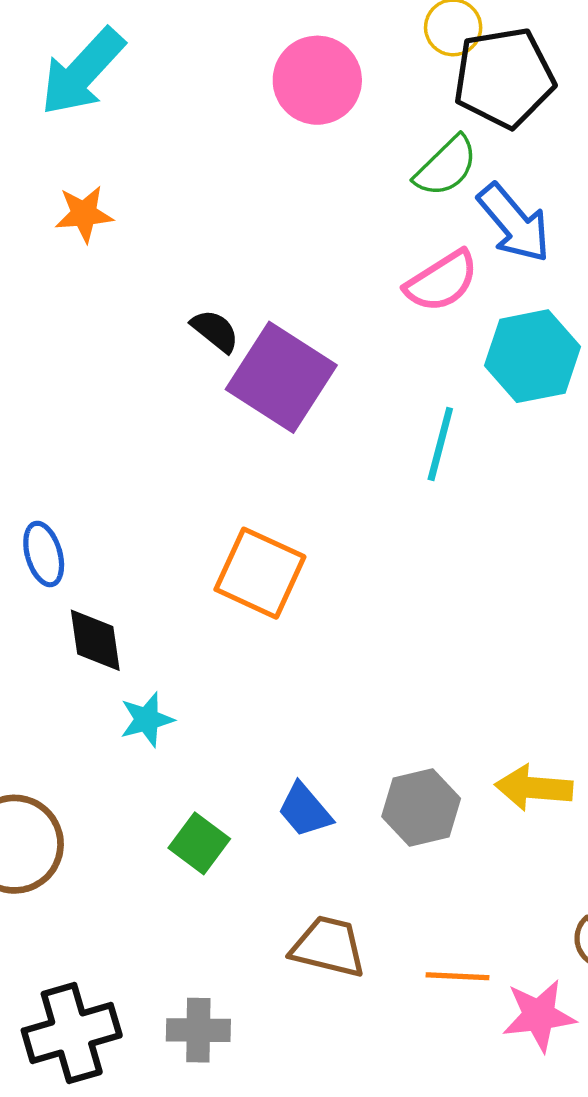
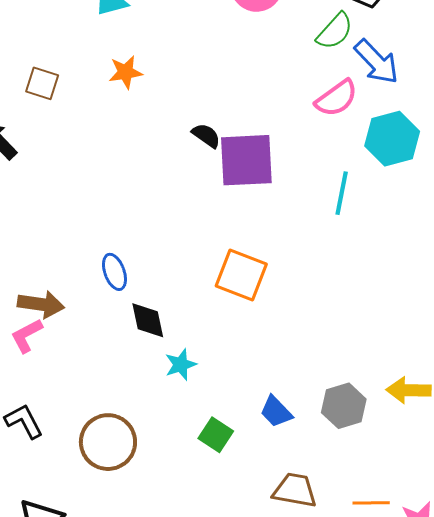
purple square: (281, 377) -> (246, 160), turned -32

